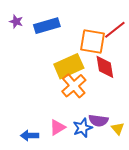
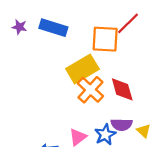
blue rectangle: (47, 26) -> (53, 28), turned 40
red diamond: (105, 67) -> (122, 89), moved

